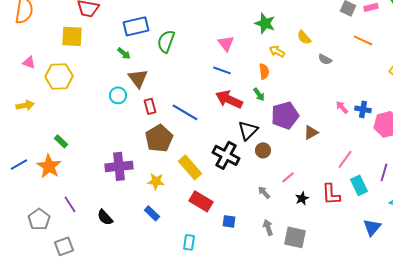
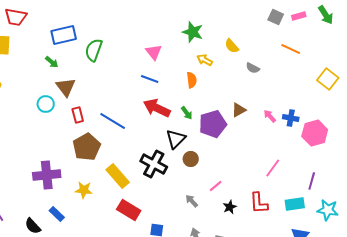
green arrow: (259, 94) -> (187, 113), moved
brown triangle: (311, 132) -> (239, 110), moved
cyan rectangle: (359, 185) -> (295, 204), moved, turned -72
blue rectangle: (152, 213) -> (57, 214), moved

